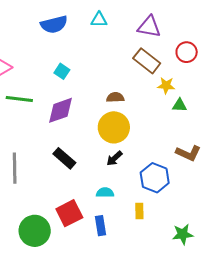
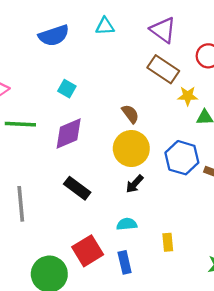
purple triangle: (149, 27) -> (163, 30), turned 30
brown semicircle: (115, 97) -> (130, 114), turned 60
blue hexagon: (155, 178) -> (182, 158), moved

